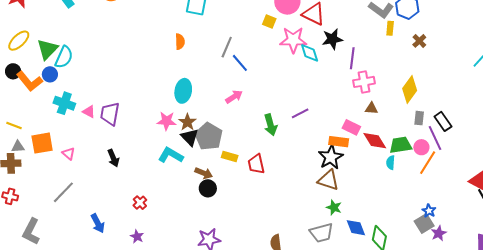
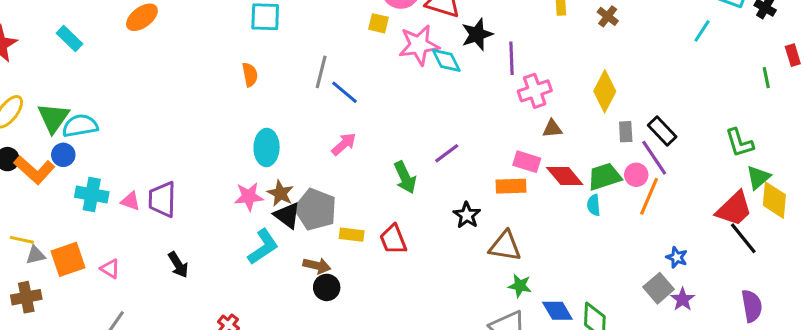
cyan semicircle: (64, 57) -> (80, 126), turned -115
gray triangle: (18, 147) -> (36, 255), moved
cyan L-shape: (171, 155) -> (263, 247), turned 125
black star: (331, 157) -> (467, 215), moved, size x0.7
blue star: (429, 211) -> (677, 257), moved

